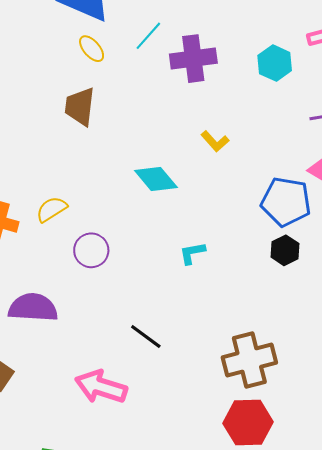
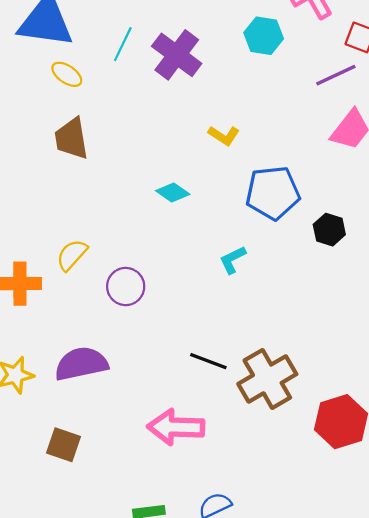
purple cross: (193, 59) -> (177, 55), turned -30
cyan diamond: (156, 179) -> (173, 193), size x0.7
blue pentagon: (286, 202) -> (273, 193), moved
brown cross: (249, 360) -> (267, 379), moved

